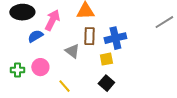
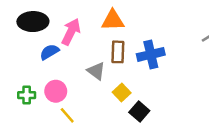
yellow square: (106, 59) -> (122, 92), moved, turned -32
yellow line: (64, 86) -> (67, 115), moved

